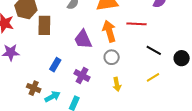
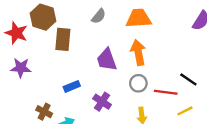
red line: (136, 24) -> (166, 92), moved
blue rectangle: (55, 65) -> (72, 86), turned 32

